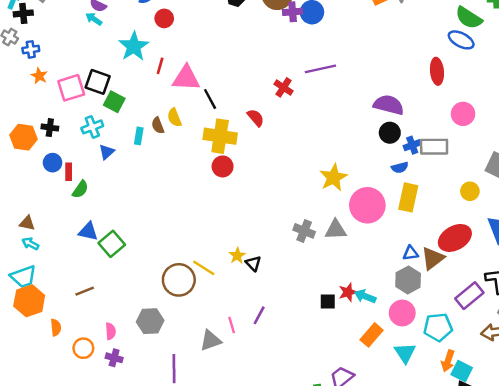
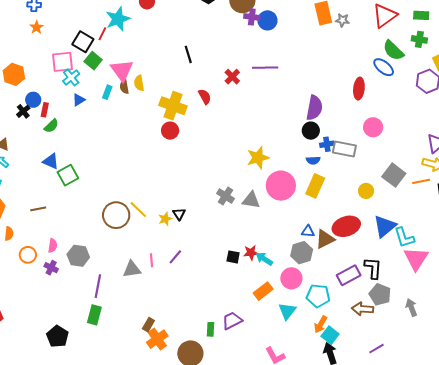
red line: (160, 66) -> (102, 34), moved
pink triangle: (186, 78) -> (122, 70), moved, turned 40
pink square: (71, 88) -> (62, 62), moved
black line: (210, 99) -> (188, 54), moved
purple semicircle: (389, 105) -> (314, 108), turned 75
cyan cross: (92, 127) -> (71, 77), turned -30
black cross: (50, 128) -> (23, 111), moved, turned 32
yellow star: (237, 256) -> (165, 219), moved
gray hexagon: (150, 321) -> (78, 256), moved

